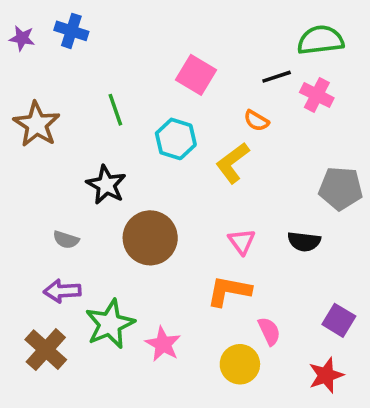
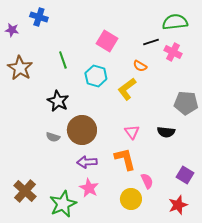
purple star: (22, 38) -> (12, 30), moved
gray semicircle: (66, 240) -> (53, 137), moved
purple arrow: (62, 291) -> (87, 162), moved
orange L-shape: (229, 291) -> (125, 159), turned 65
green star: (110, 324) -> (63, 204), moved

